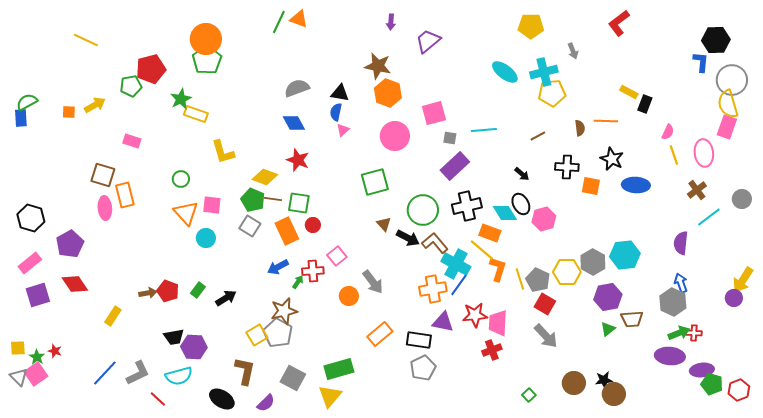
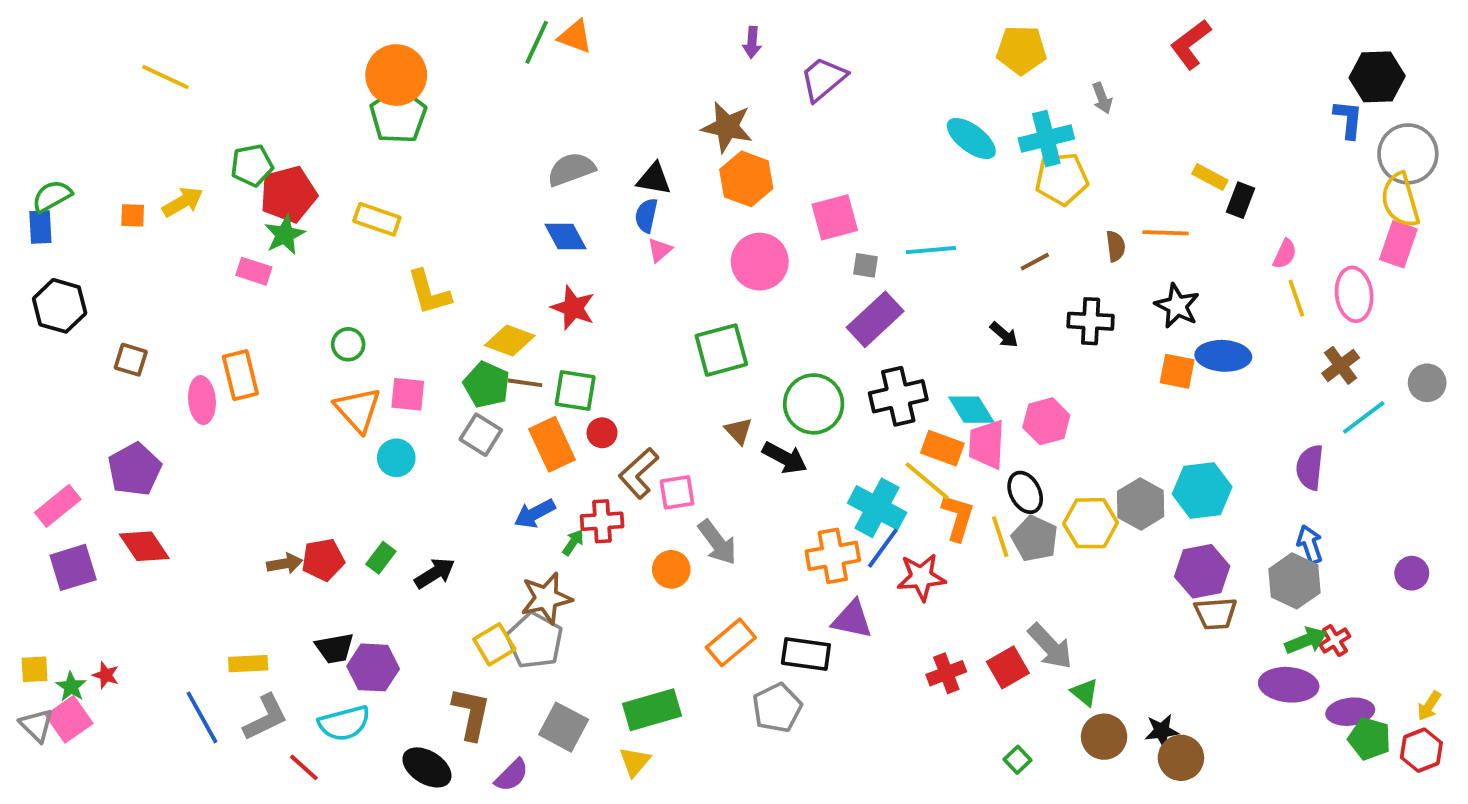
red pentagon: (151, 69) -> (289, 194), moved
green star: (181, 99) -> (285, 235), moved
brown square: (103, 175) -> (131, 360), moved, size x0.7
orange square: (591, 186) -> (1177, 371), moved
black ellipse: (521, 204) -> (1025, 492), moved
black hexagon: (31, 218) -> (60, 306), moved
brown L-shape: (435, 243) -> (639, 473), moved, turned -92
pink square: (337, 256) -> (677, 492), moved, turned 30
yellow arrow: (743, 280) -> (1429, 706), moved, size x0.6
red pentagon: (168, 291) -> (323, 560), turned -30
purple hexagon: (608, 297) -> (1202, 571), moved
red square: (545, 304) -> (1008, 667), moved, turned 30
red star: (475, 315) -> (921, 577), moved
yellow rectangle: (113, 316) -> (248, 664), moved, turned 54
pink trapezoid: (498, 323) -> (987, 444), moved
green triangle: (608, 329) -> (1085, 692), moved, turned -42
red cross: (694, 333) -> (1335, 641), turned -35
gray pentagon: (423, 368) -> (777, 708), moved
blue line: (105, 373) -> (202, 717), turned -72
yellow triangle: (330, 396) -> (635, 762), size x0.7

